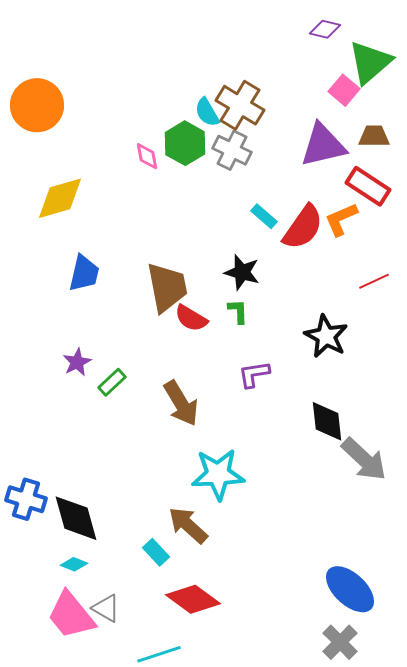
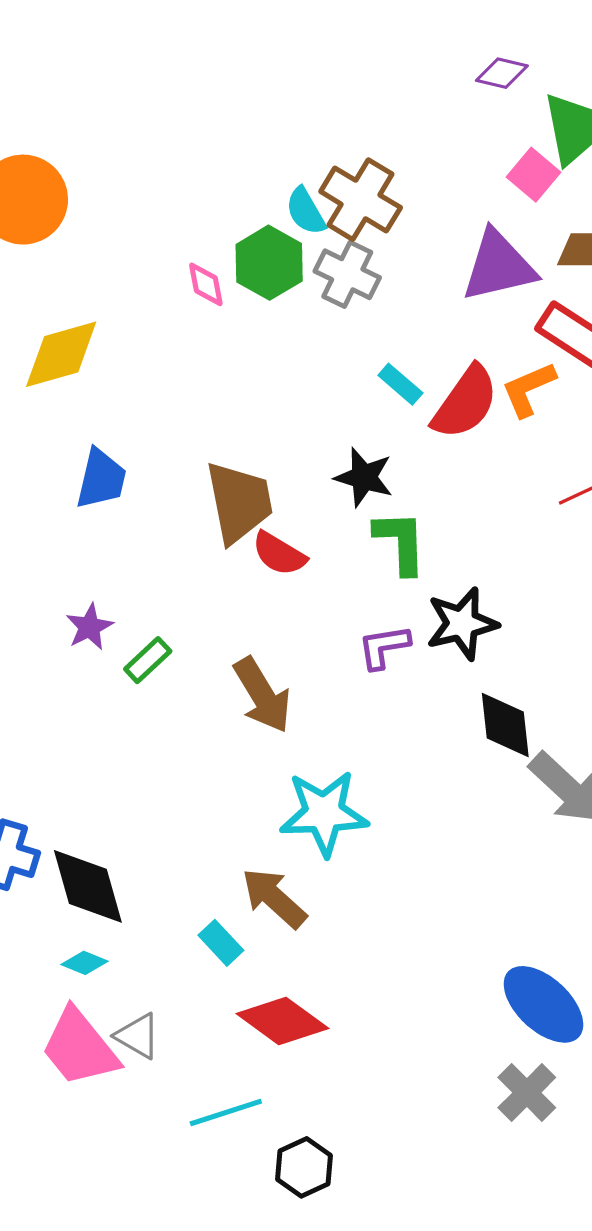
green L-shape: (238, 311) -> (400, 542), moved, size x1.6
black star: (326, 336) -> (462, 624), moved, turned 30

